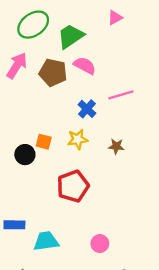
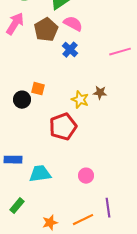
brown pentagon: (53, 73) -> (46, 30), turned 30
pink line: (121, 95) -> (120, 52), moved
blue cross: (87, 109) -> (70, 50), moved
yellow star: (78, 139) -> (80, 100), moved, turned 30

